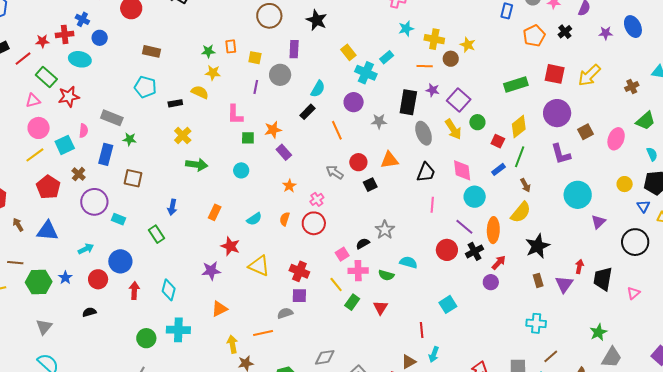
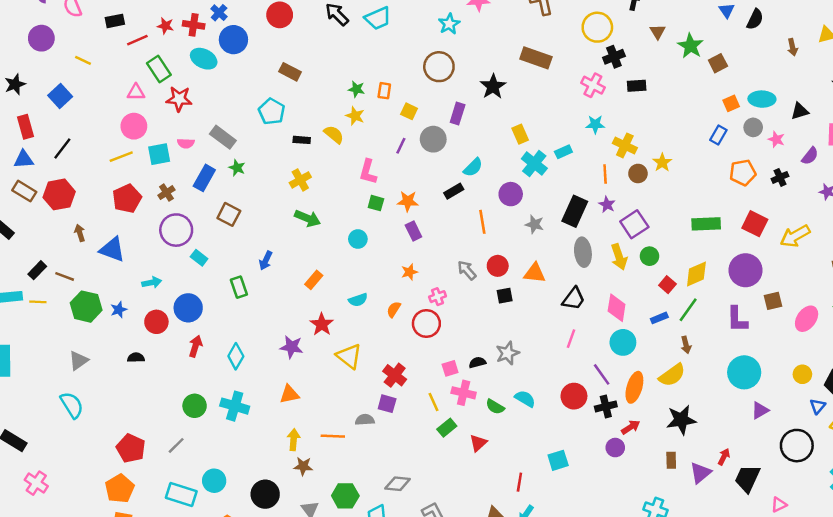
blue circle: (100, 38) -> (233, 40), size x1.5
orange line: (425, 66) -> (605, 174), turned 70
pink semicircle: (84, 131) -> (186, 143), turned 72

